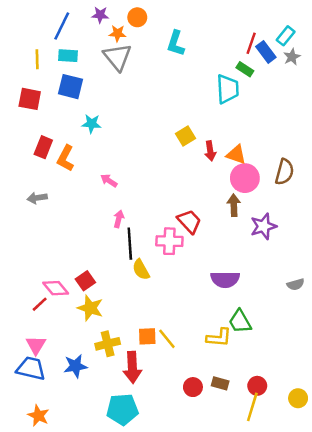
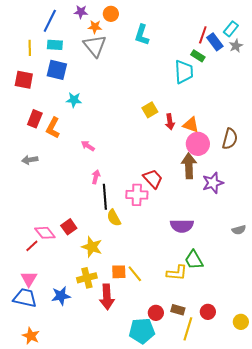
brown arrow: (234, 205) -> (189, 166), size x1.4
yellow star: (90, 308) -> (92, 247), moved
yellow line: (252, 407) -> (188, 329), moved
cyan pentagon: (122, 409) -> (142, 331), moved

